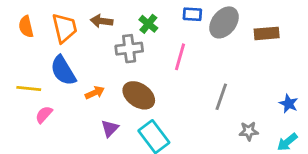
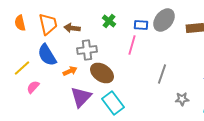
blue rectangle: (192, 14) -> (141, 25), moved
brown arrow: (102, 21) -> (72, 28), moved
gray cross: (129, 49) -> (87, 50), moved
yellow line: (29, 88) -> (22, 68), turned -48
purple triangle: (110, 128) -> (81, 97), size x1.6

